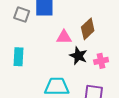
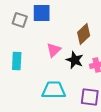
pink triangle: (64, 37) -> (54, 50), moved, turned -42

